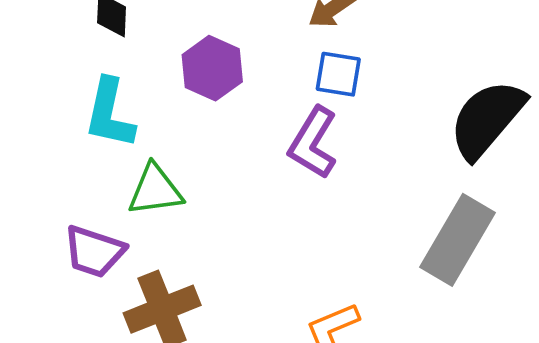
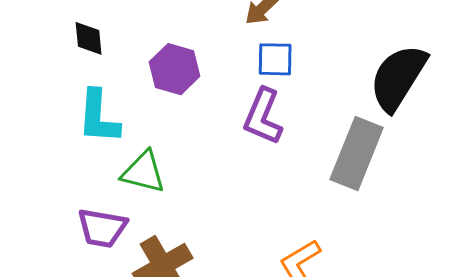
green triangle: (155, 190) -> (143, 172), turned 30
gray rectangle: (457, 240) -> (357, 154), moved

